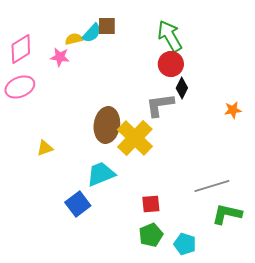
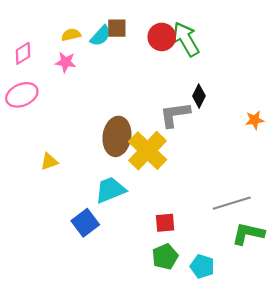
yellow semicircle: (74, 39) -> (71, 35), moved
pink diamond: (21, 49) -> (23, 53), size x0.7
red circle: (171, 64) -> (162, 37), moved

